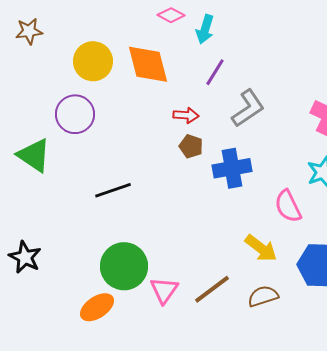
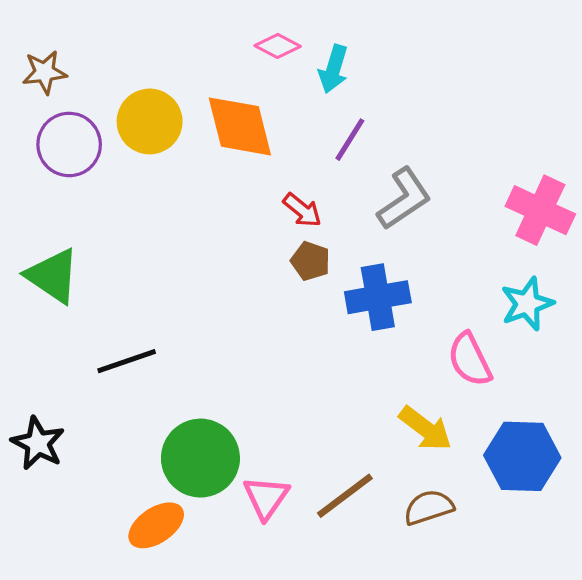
purple circle: (75, 114) -> (69, 144), moved
red arrow: (186, 115) -> (302, 210), turned 35
black line: (113, 190) -> (127, 361), moved

